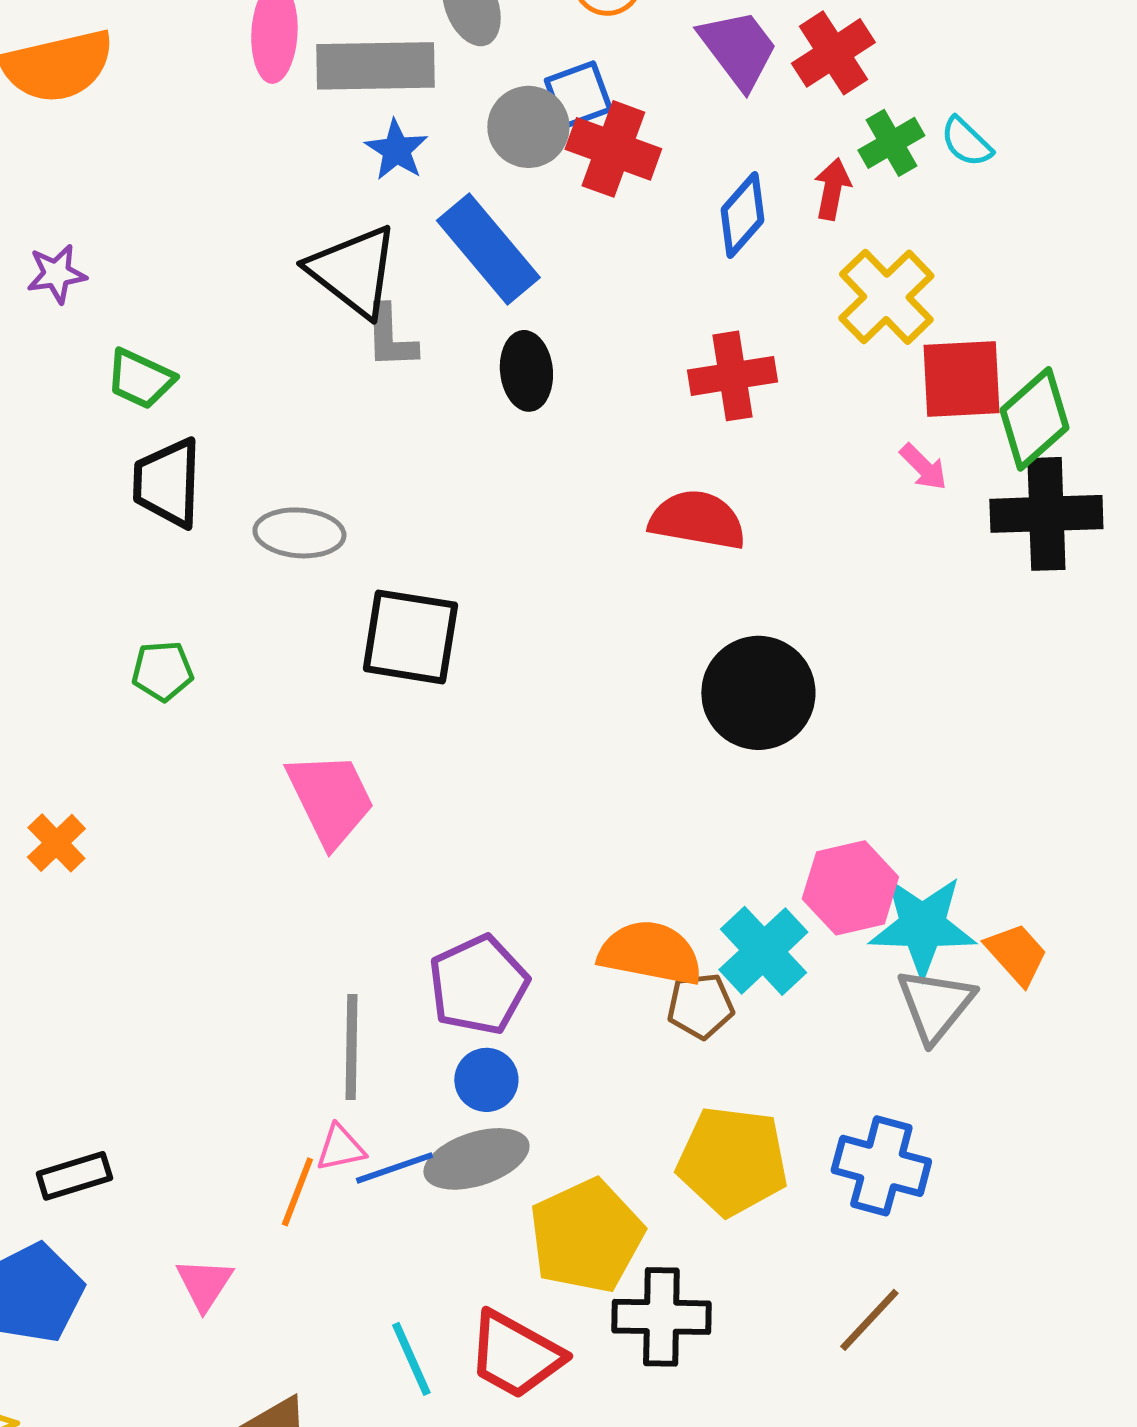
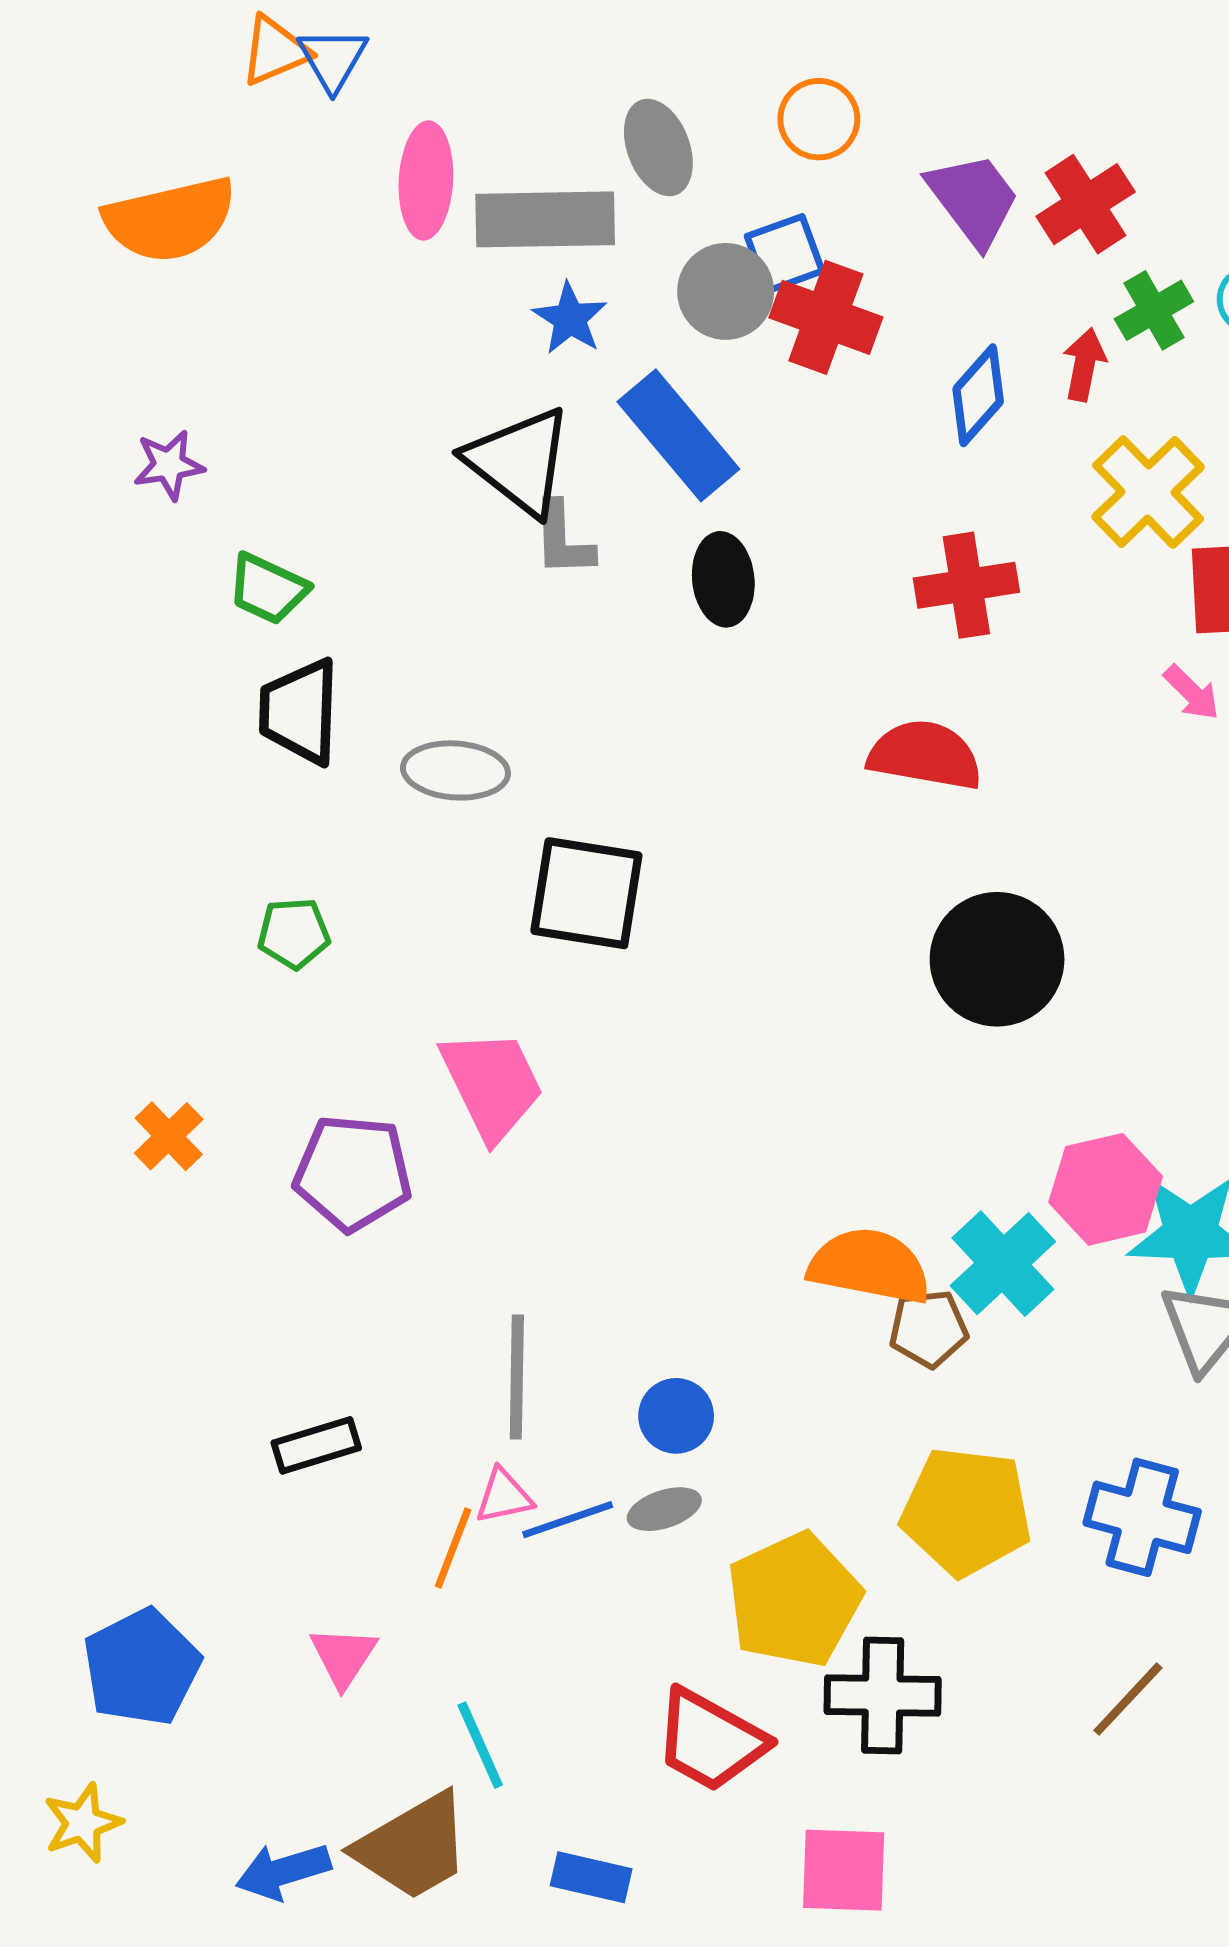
purple pentagon: (478, 985) -> (353, 1173), moved, turned 30
gray ellipse: (476, 1159) -> (664, 1509), size x0.6
black rectangle: (74, 1176) -> (316, 1445), moved
cyan line: (411, 1359) -> (480, 1745), moved

